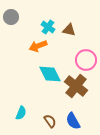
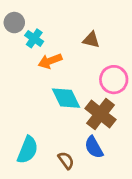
cyan cross: (48, 27) -> (34, 38), moved
cyan semicircle: (21, 113) -> (28, 150), size x1.5
blue semicircle: (73, 121) -> (94, 147), moved

